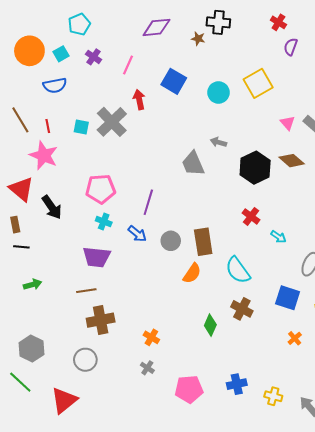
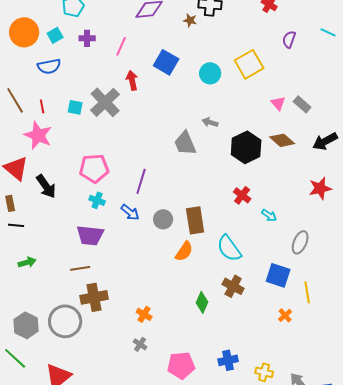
purple semicircle: (291, 47) -> (289, 39), moved
purple cross: (93, 57) -> (87, 38), turned -35
gray circle: (85, 360) -> (65, 321), moved, size x1.4

